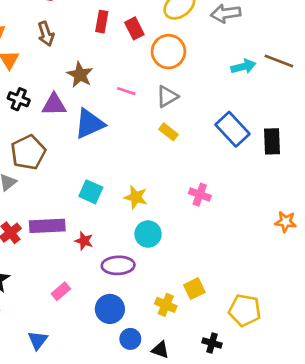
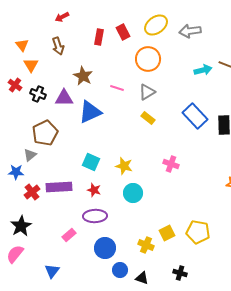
red rectangle: (134, 28) -> (123, 32), moved
red star: (84, 241) -> (94, 190), moved
purple ellipse: (118, 265) -> (95, 216), moved
yellow pentagon: (245, 310) -> (198, 232), moved

